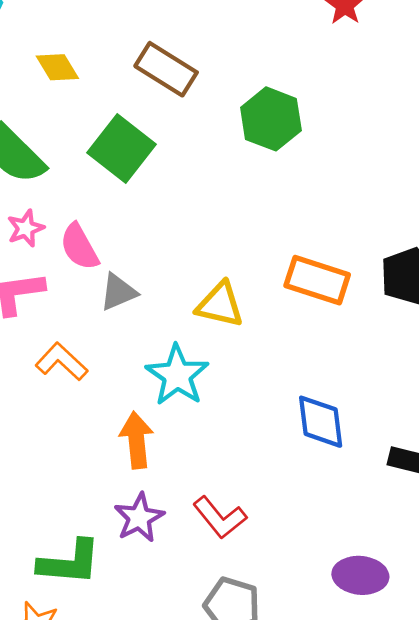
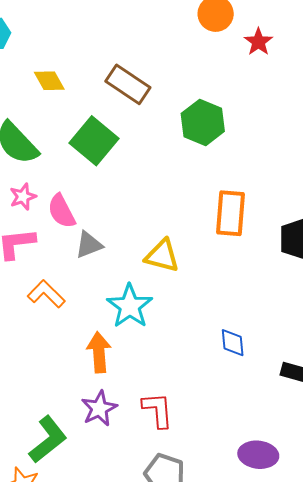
orange rectangle: (317, 280) -> (230, 213), moved, turned 75
blue diamond: (321, 422) -> (233, 343), size x0.7
red L-shape: (220, 518) -> (158, 410), turned -147
green L-shape: (69, 562) -> (48, 439), turned -45

